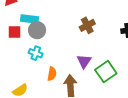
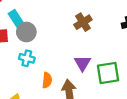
cyan rectangle: (30, 19) -> (17, 20), turned 54
green square: (106, 72) -> (108, 73), turned 30

